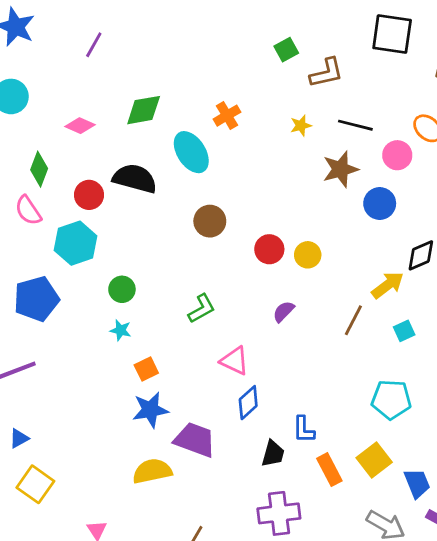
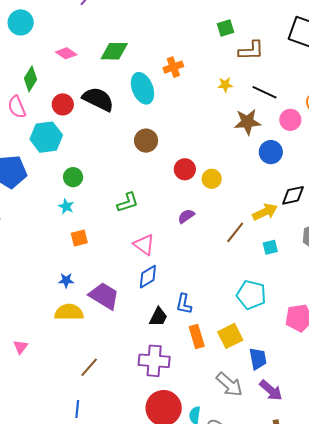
blue star: (150, 410) -> (66, 280), moved, size x0.6

